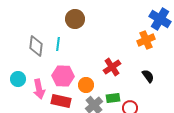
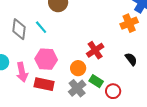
cyan line: (58, 44) -> (41, 27), turned -48
orange circle: (86, 85) -> (78, 68), moved
green rectangle: (113, 98) -> (96, 81), turned 40

